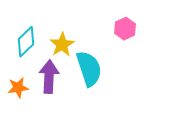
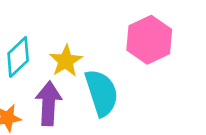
pink hexagon: (125, 29) -> (149, 40), size x1.6

